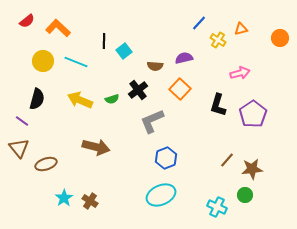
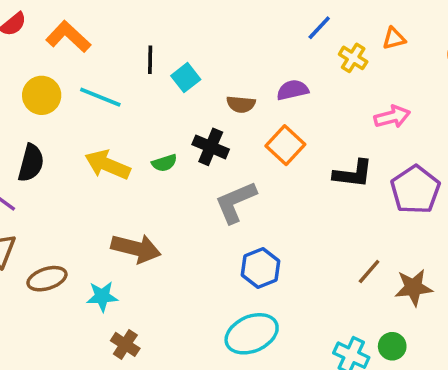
black cross: (138, 90) -> (211, 147), turned -30
black L-shape: (218, 105) -> (353, 174), turned -100
green circle: (245, 195) -> (392, 346), moved
cyan star: (64, 198) -> (102, 296), moved, turned 30

